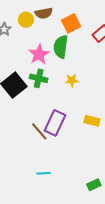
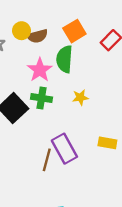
brown semicircle: (44, 13) -> (37, 36), moved
purple rectangle: (55, 123) -> (64, 149), turned -50
brown line: (39, 131) -> (47, 160), turned 60

